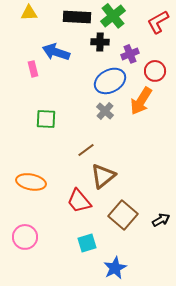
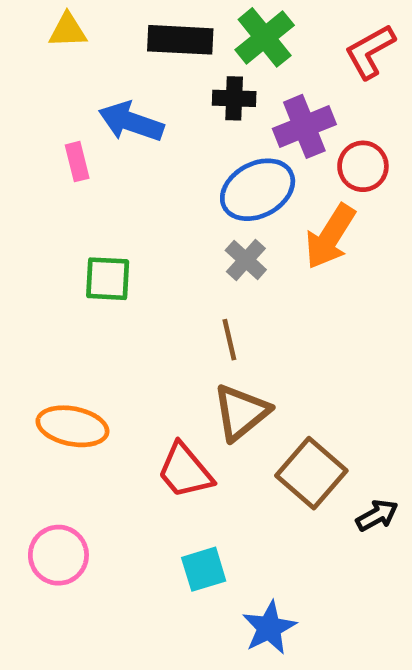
purple cross: (130, 54) -> (304, 126), size x1.4
brown line: (86, 150) -> (229, 340), moved, turned -66
brown square: (123, 215) -> (311, 473), moved

